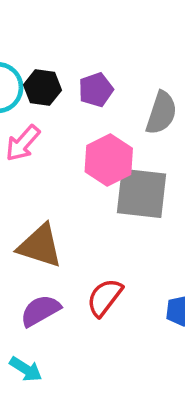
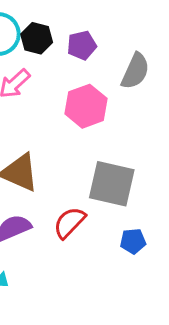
gray square: (141, 193) -> (112, 184), moved

